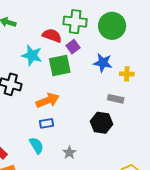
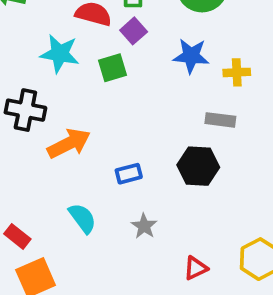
green square: (60, 66) -> (113, 68), size x0.7
orange arrow: (48, 100) -> (69, 144), moved
blue rectangle: (47, 123) -> (129, 174), moved

